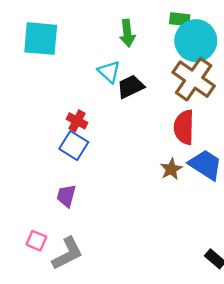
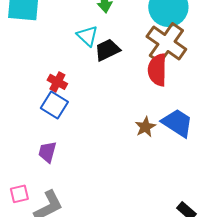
red semicircle: (184, 127) -> (157, 70), moved
pink square: (36, 241) -> (19, 194), turned -36

